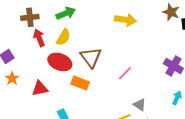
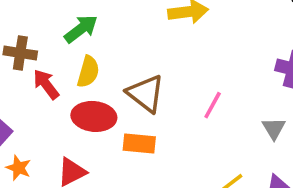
brown cross: (30, 17) -> (20, 53), turned 30
gray triangle: (140, 105) -> (274, 128), moved, turned 40

